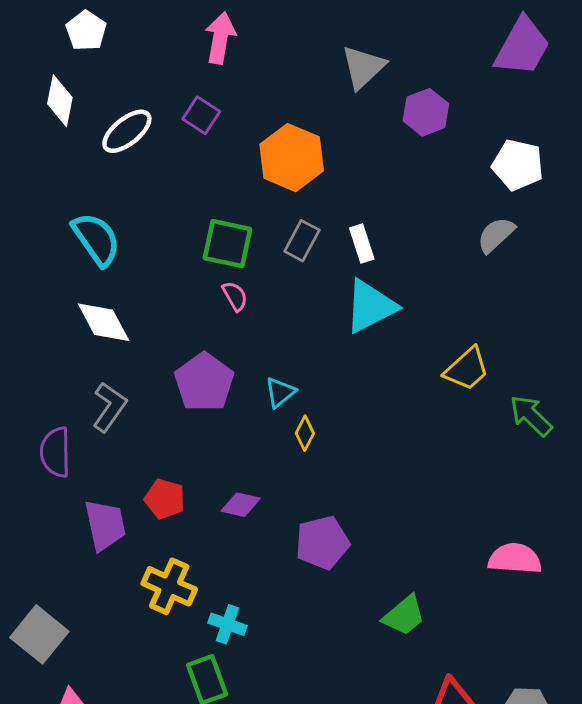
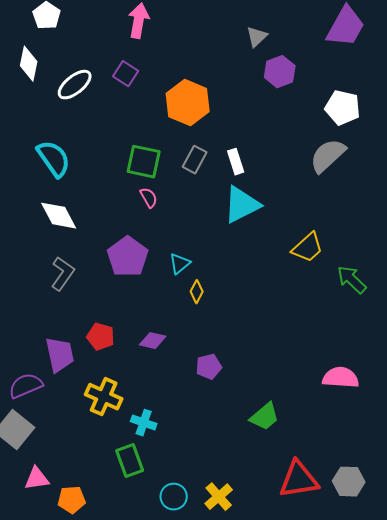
gray triangle: (363, 67) -> (257, 37), moved, size x0.7
gray semicircle: (496, 235) -> (328, 156), size x1.4
purple semicircle: (55, 452) -> (26, 386), moved, turned 68
purple pentagon: (322, 543) -> (209, 367), size x0.7

